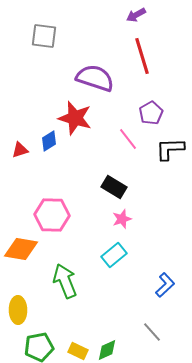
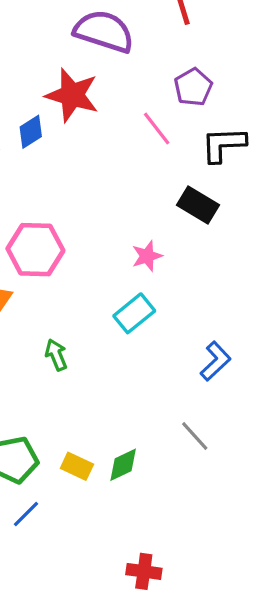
black rectangle: (114, 187) -> (198, 205), moved
green arrow: (65, 281) -> (56, 355), size x0.6

